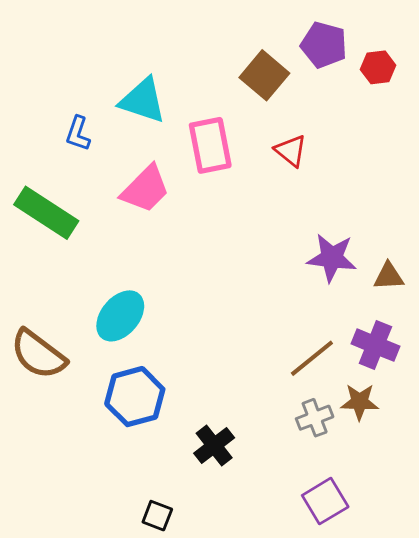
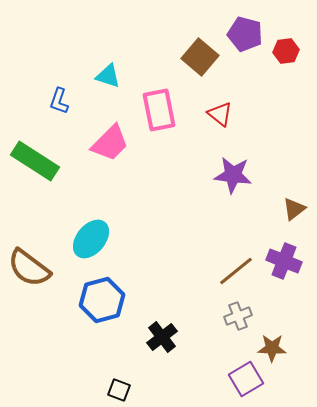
cyan triangle: (143, 100) -> (108, 76), size x0.7
purple star: (332, 258) -> (233, 175), moved
brown triangle: (389, 276) -> (294, 209), turned -35
brown star: (360, 402) -> (272, 348), moved

